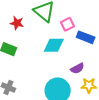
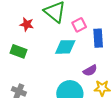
blue rectangle: (86, 37) -> (98, 38), turned 66

